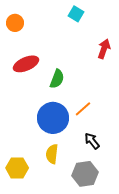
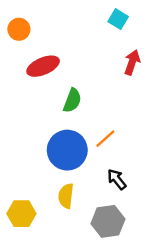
cyan square: (76, 14) -> (118, 19), moved
red ellipse: (26, 64) -> (43, 66), moved

